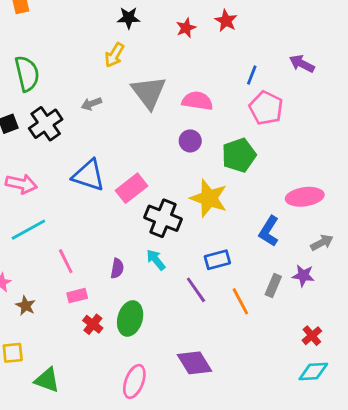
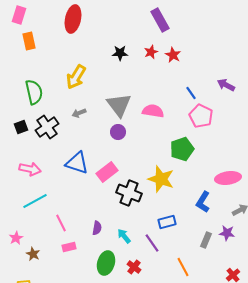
black star: (129, 18) -> (120, 53), moved
red star: (186, 28) -> (151, 52), moved
yellow arrow: (114, 55) -> (76, 77), moved, size x1.4
blue line: (252, 75) -> (191, 93), turned -56
purple circle: (190, 141) -> (118, 132), moved
cyan arrow: (156, 260) -> (124, 236), moved
orange line: (240, 301) -> (183, 267), moved
red cross: (93, 324) -> (134, 267), moved

